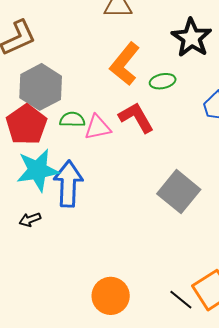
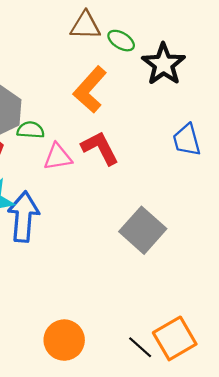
green ellipse: (163, 81) -> (121, 41), moved, turned 40
green semicircle: (72, 119) -> (31, 130), moved

